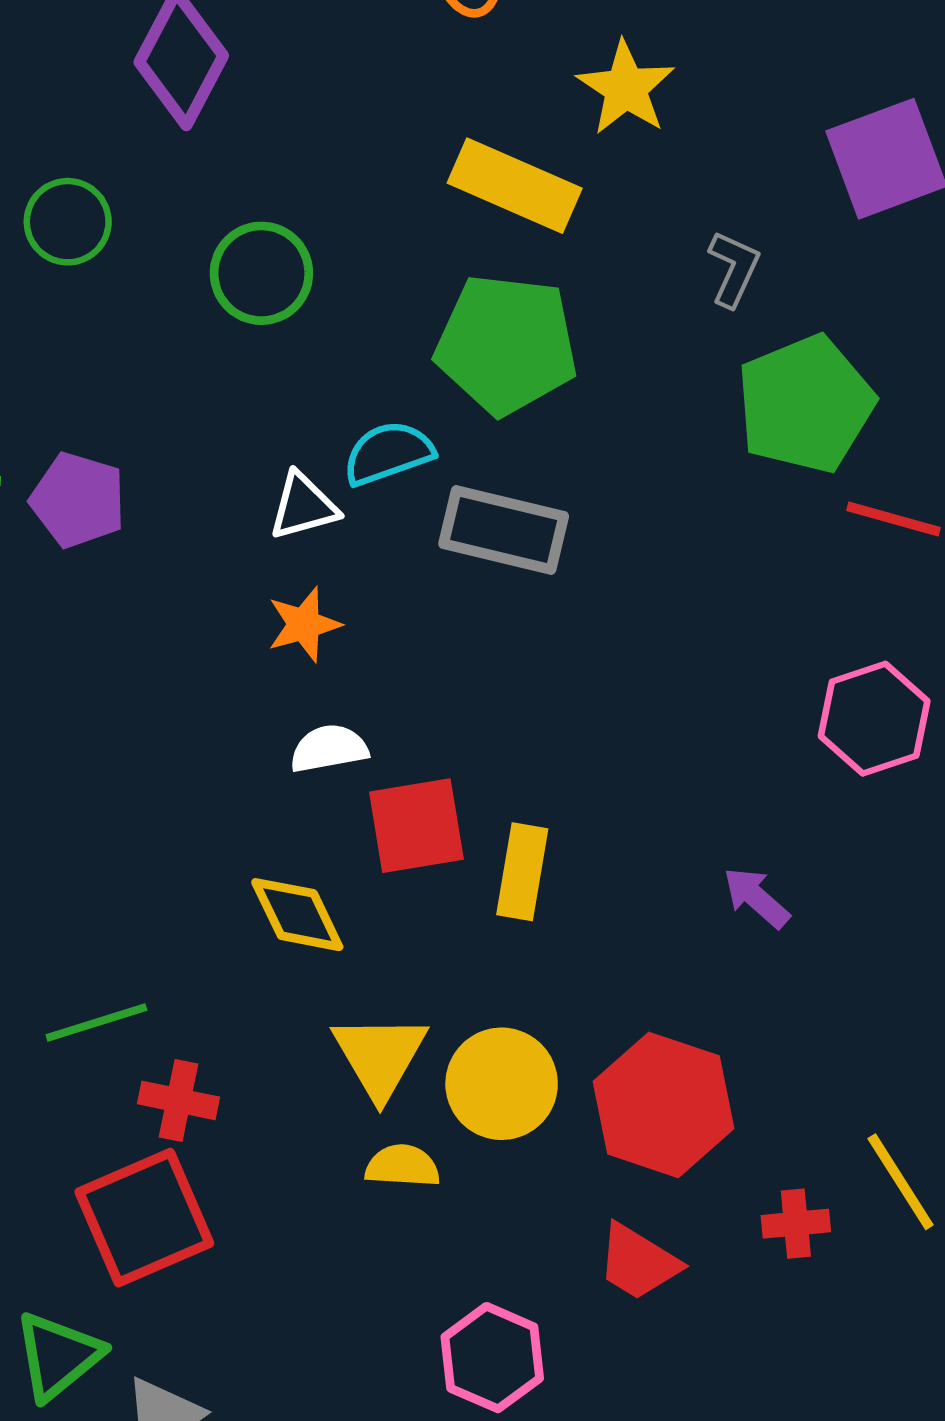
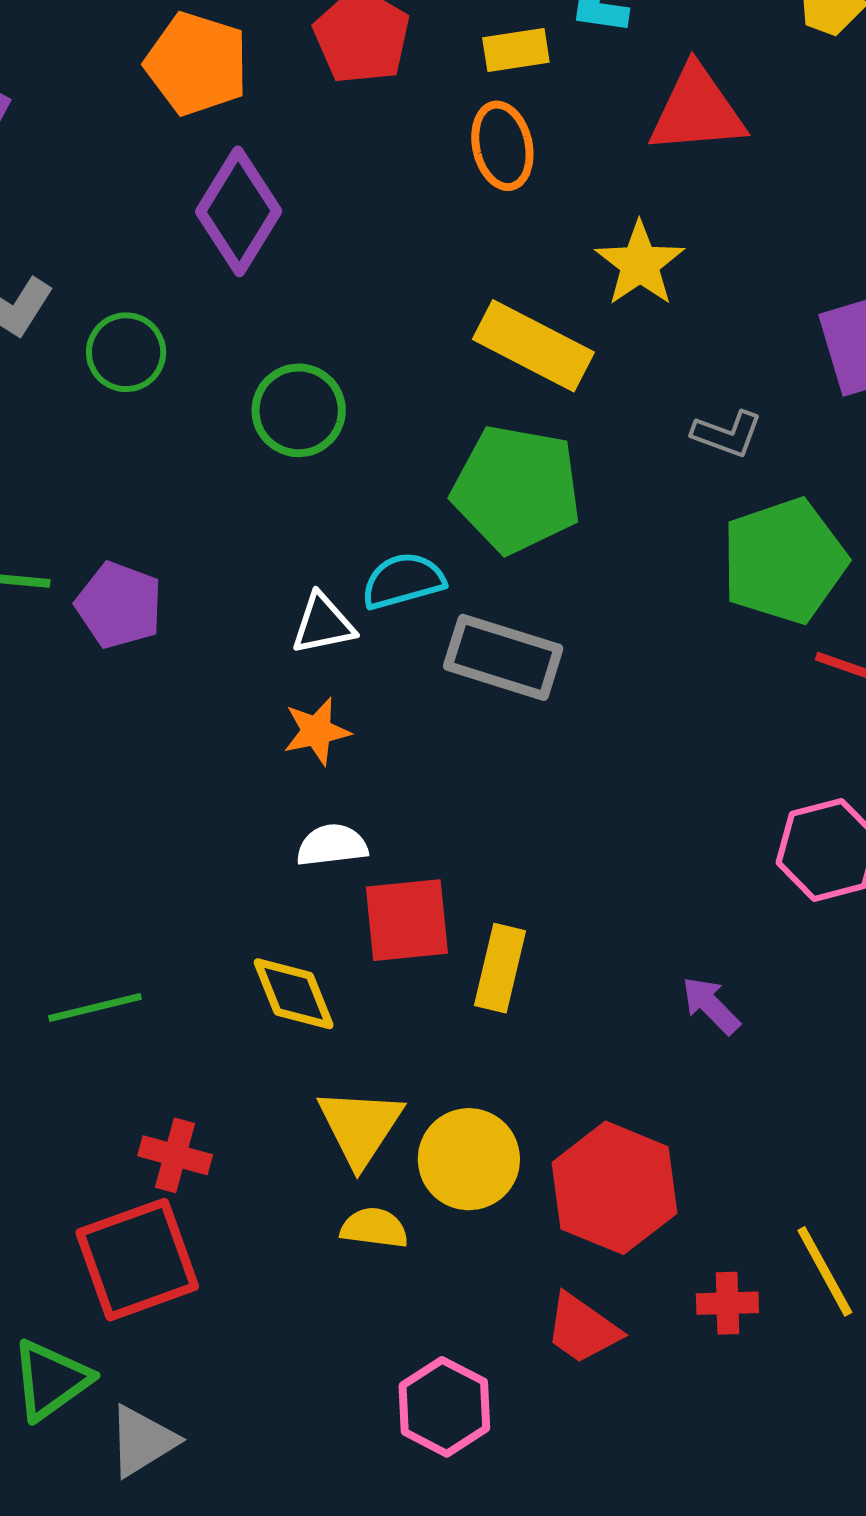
gray L-shape: (734, 269) -> (727, 434), turned 82
green line: (96, 1023) -> (95, 1008), moved

